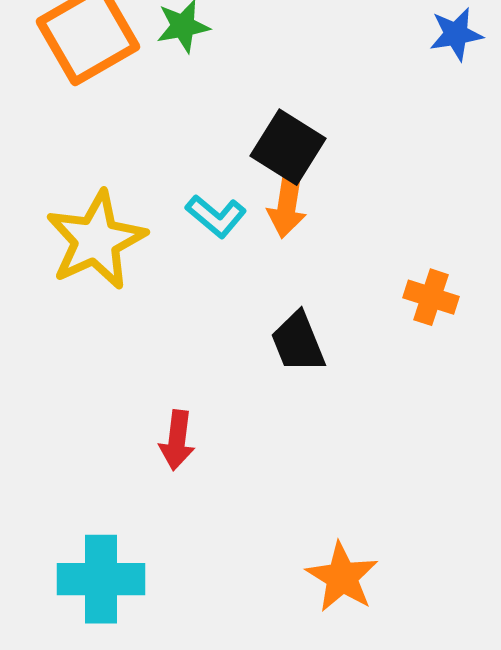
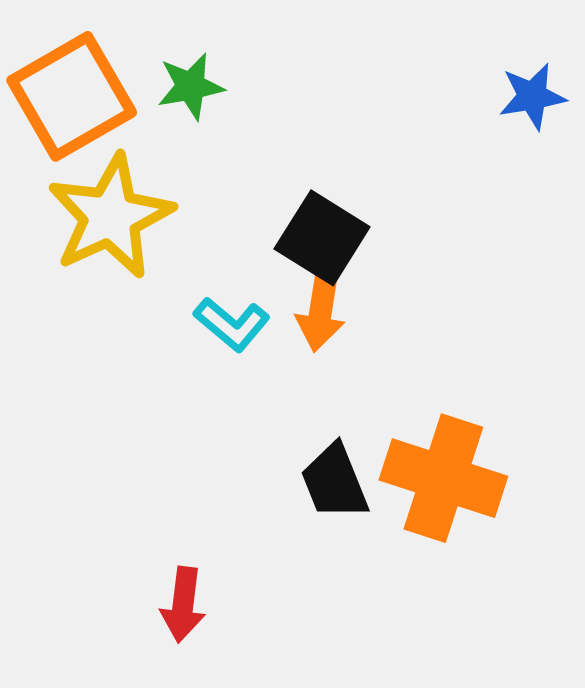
yellow star: (96, 240) -> (110, 217), moved
orange cross: (431, 297) -> (443, 478), moved, size x1.8

